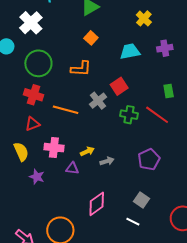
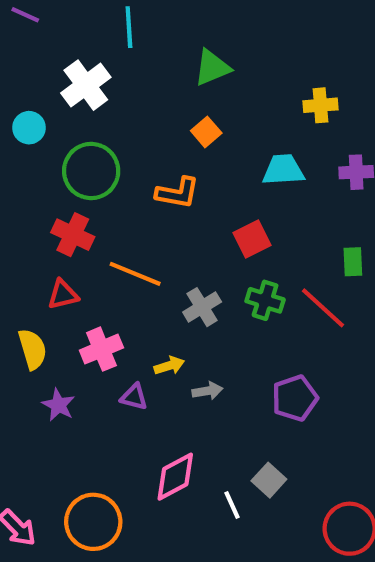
yellow cross: (144, 18) -> (320, 105), turned 35
gray cross: (98, 101) -> (202, 307), moved
pink cross: (54, 148) -> (101, 349), turned -36
white line: (133, 222) -> (232, 505), moved, turned 32

